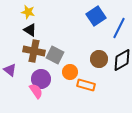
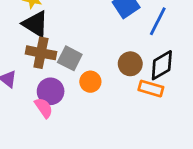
black triangle: (30, 30) -> (35, 24), size x1.5
orange rectangle: (86, 85) -> (151, 89), moved

